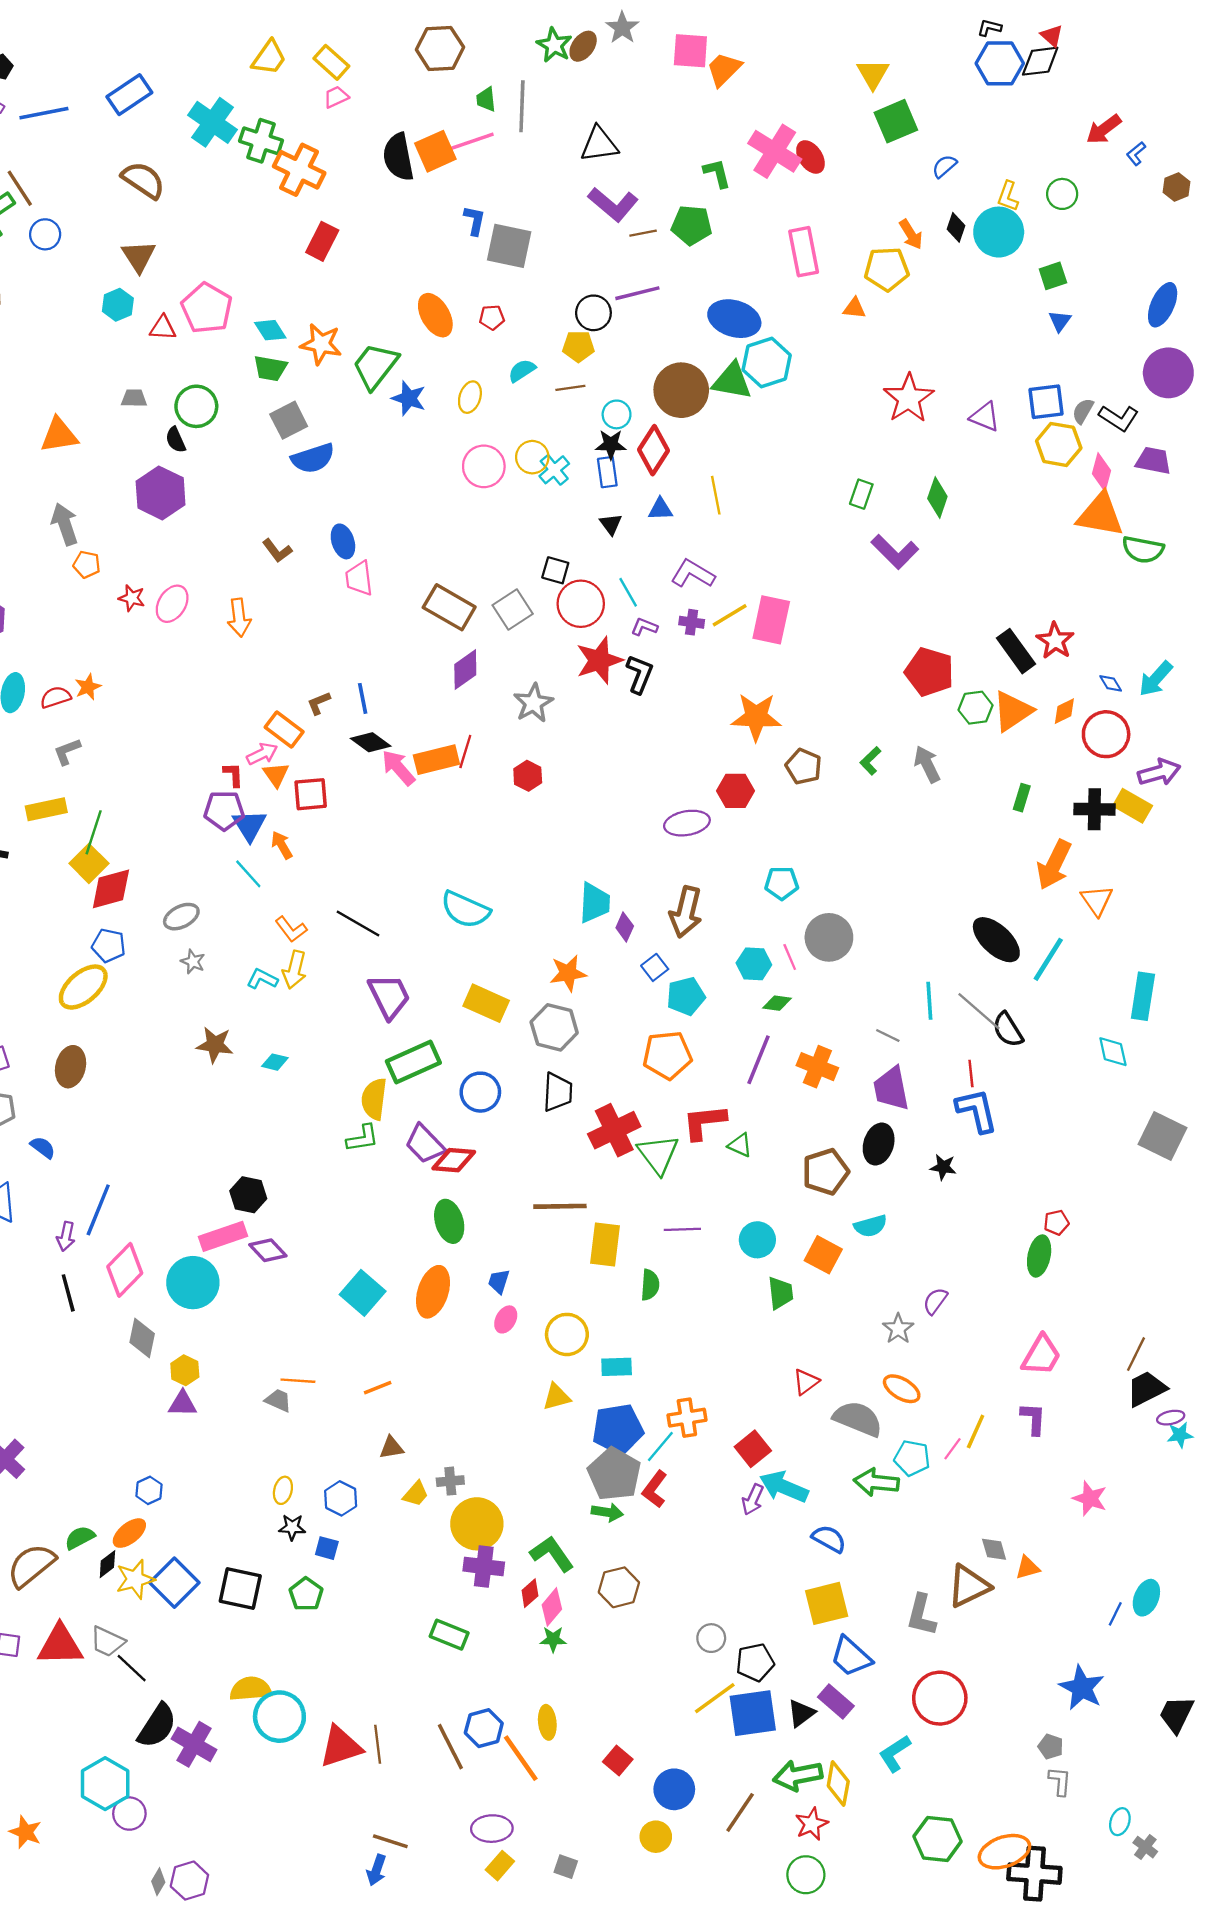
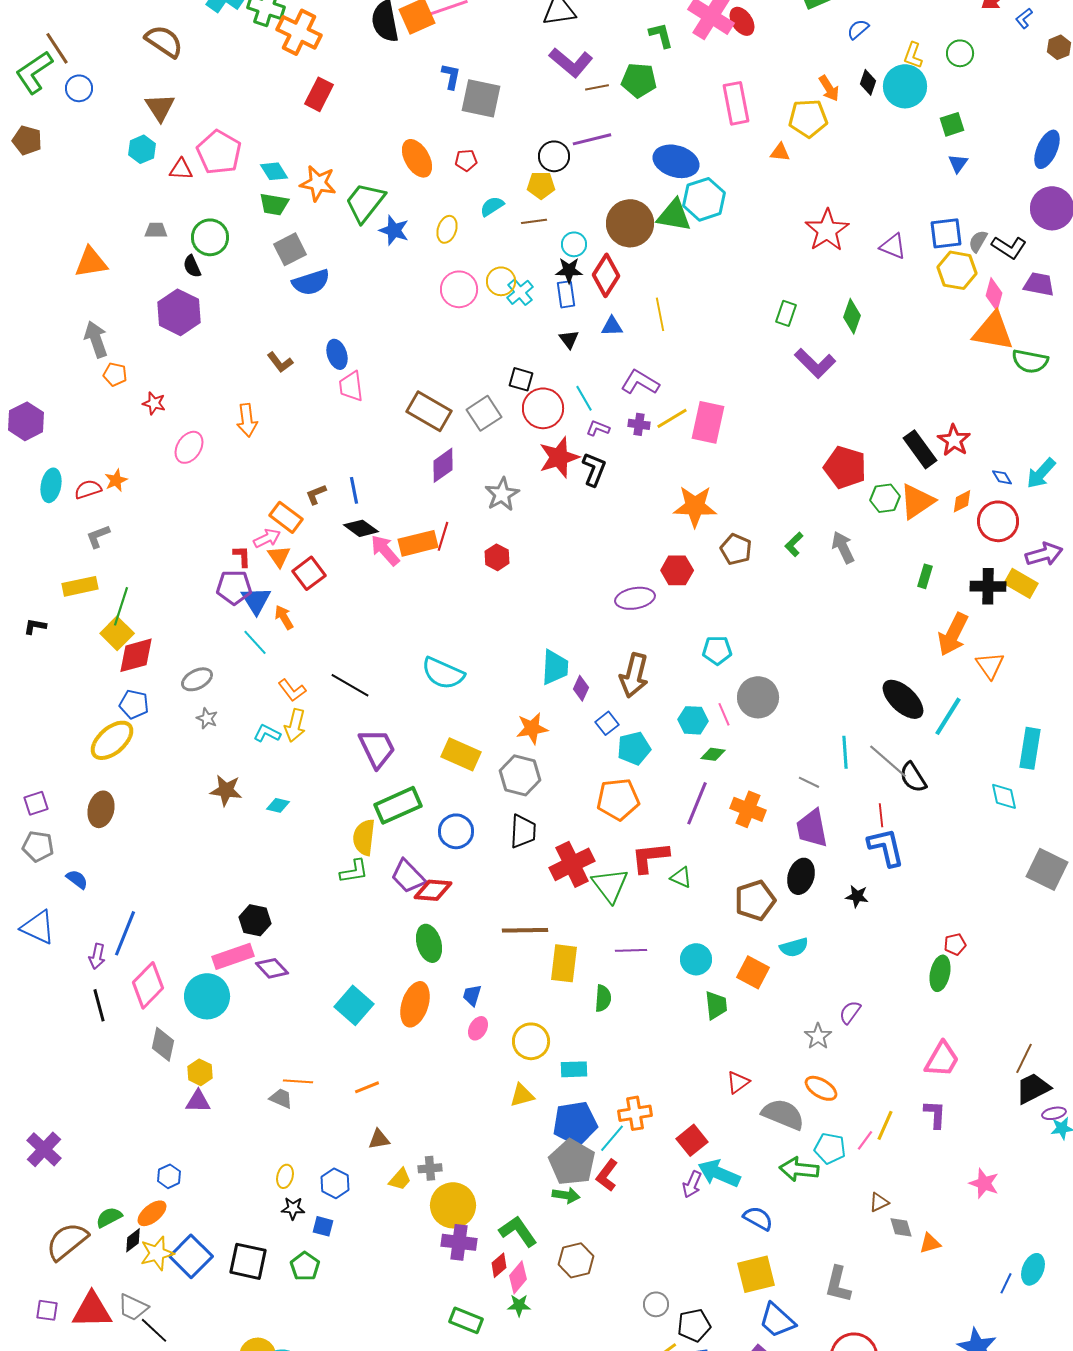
pink ellipse: (172, 604) -> (189, 447), moved
red square: (311, 794) -> (309, 573), turned -32
brown triangle: (969, 1586) -> (879, 1202), moved, size x0.5
green rectangle: (449, 1635) -> (466, 1320), moved

